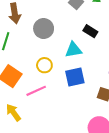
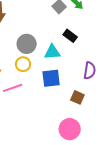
gray circle: (44, 29) -> (27, 44), moved

